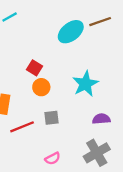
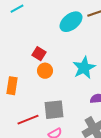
gray square: (51, 118) -> (54, 110), moved, size x1.5
red line: (22, 127) -> (28, 120), moved

